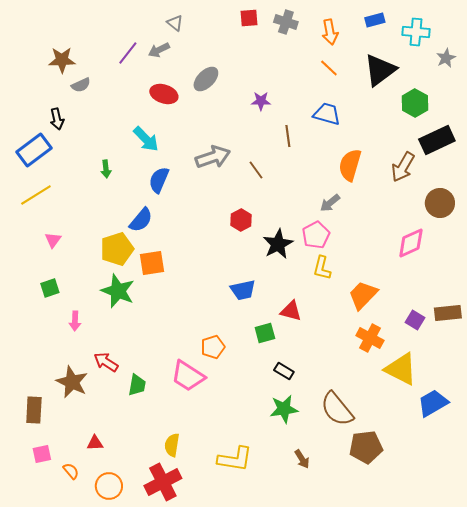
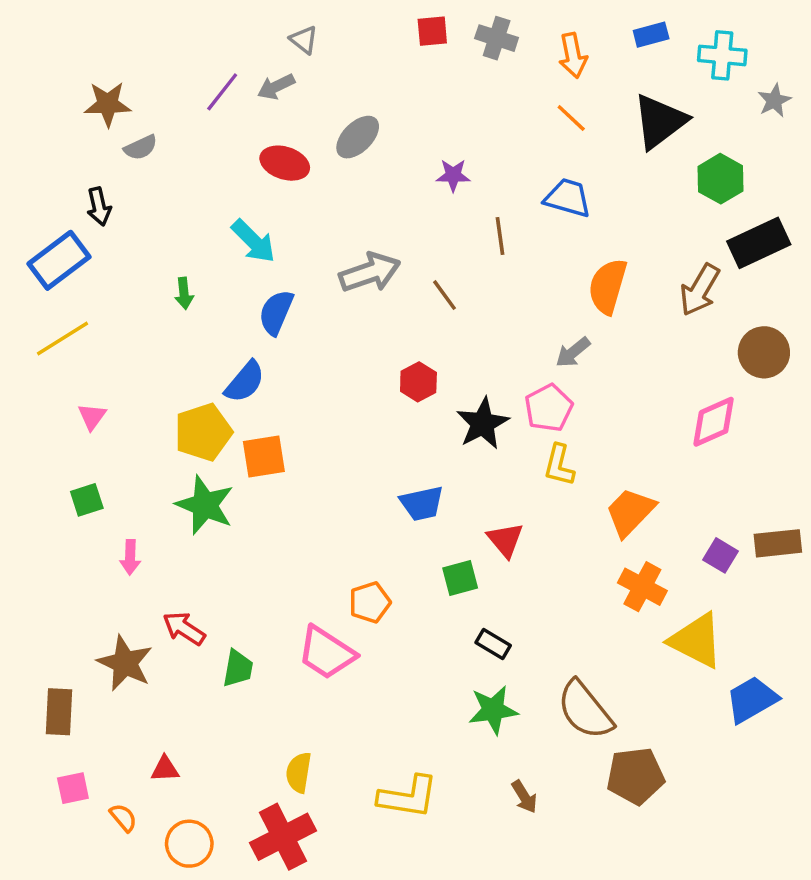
red triangle: (291, 311) -> (505, 540), turned 35

